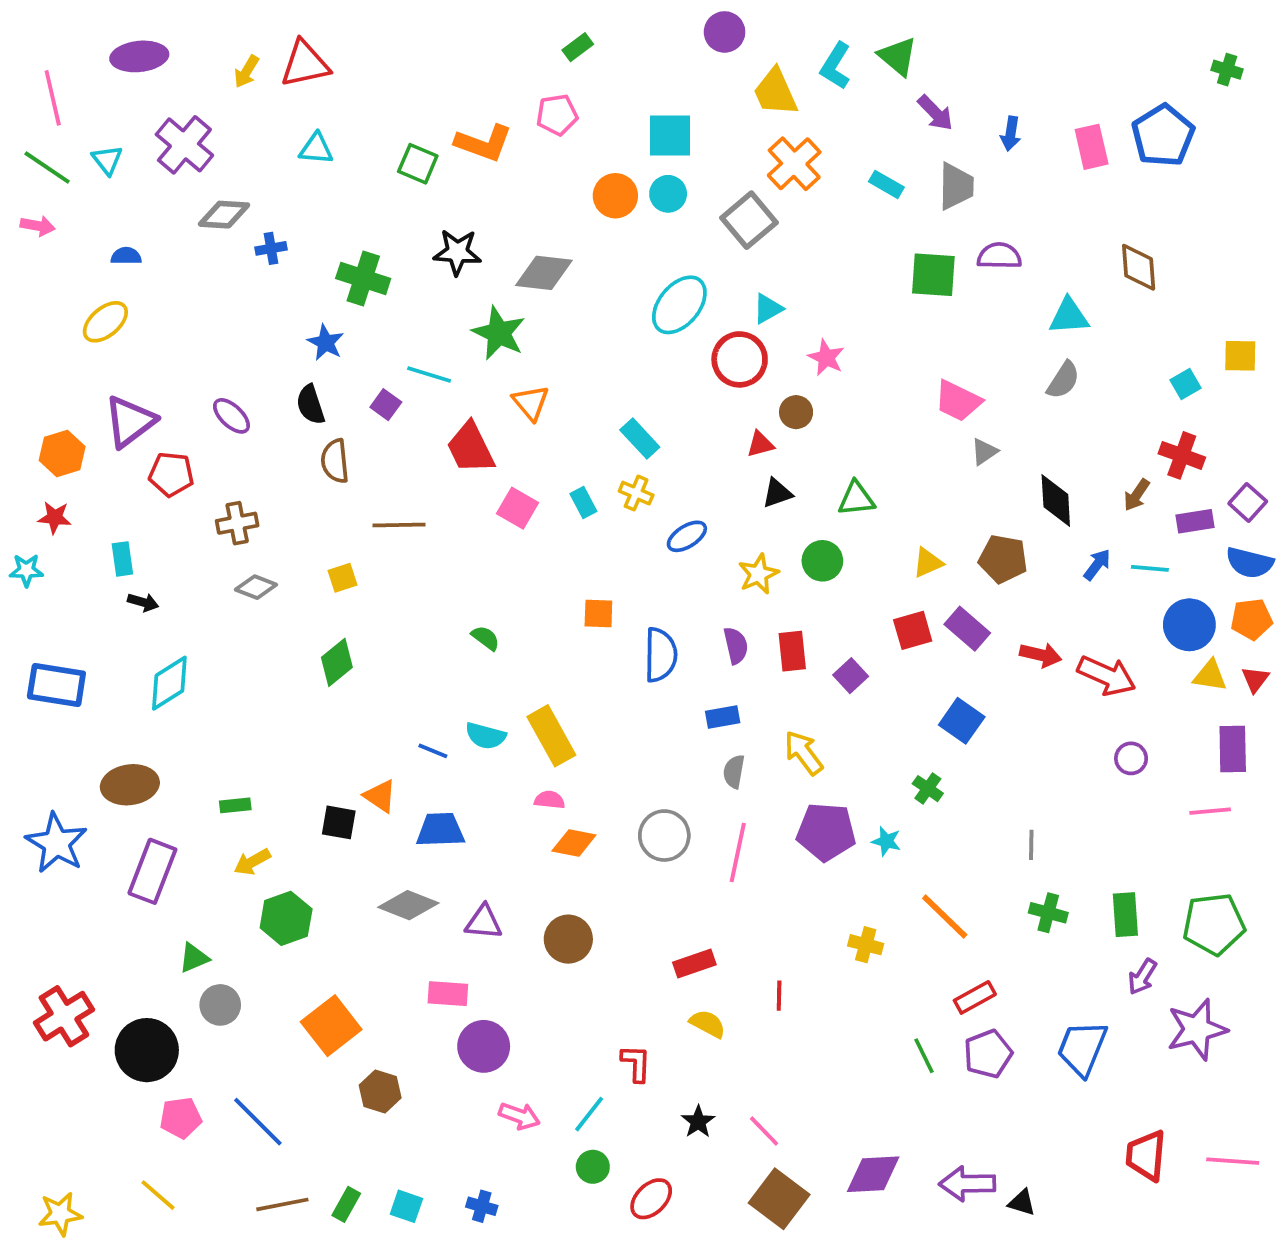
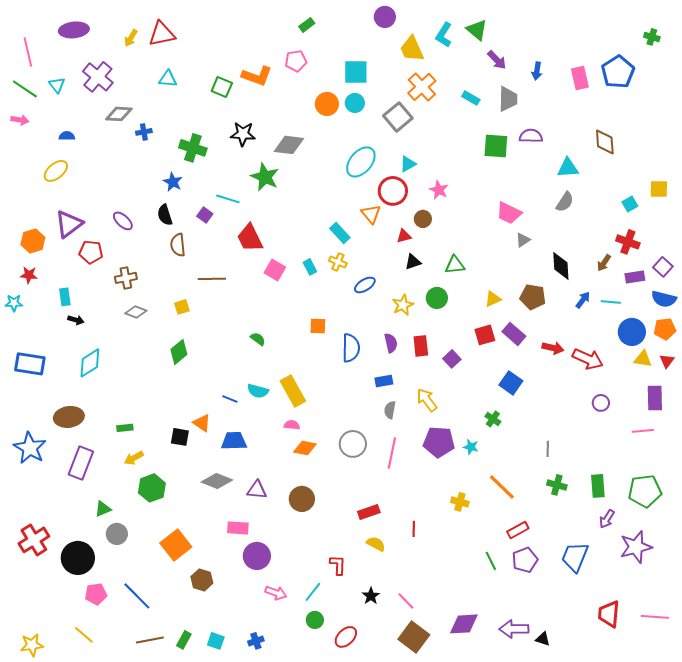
orange triangle: (531, 403) -> (371, 214), moved
blue cross: (482, 1206) -> (256, 641), turned -35

